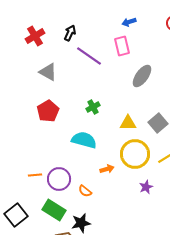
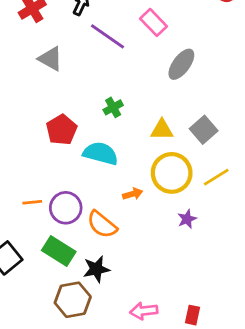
pink rectangle: (122, 46) -> (154, 22), turned -30
red pentagon: (48, 111) -> (62, 130), moved
orange semicircle: (85, 191) -> (102, 225), size x1.6

